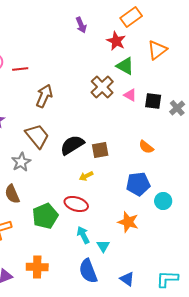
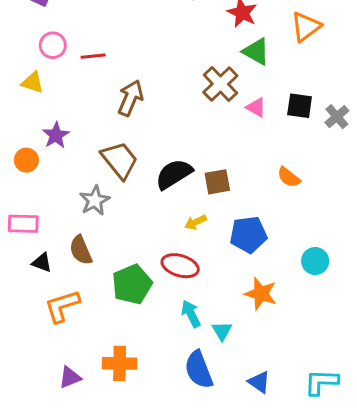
pink triangle: (130, 95) -> (256, 107), moved
blue pentagon: (138, 184) -> (248, 235), moved

